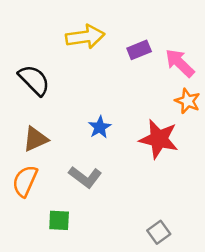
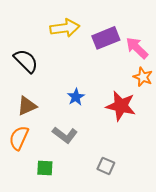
purple rectangle: (139, 50) -> (106, 38), size x1.5
gray square: (159, 232) -> (106, 166), moved, turned -30

